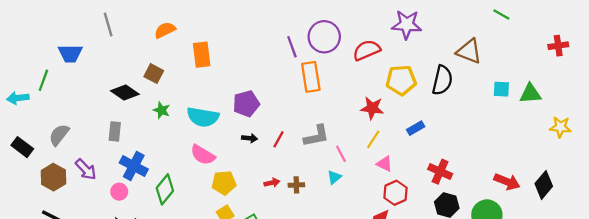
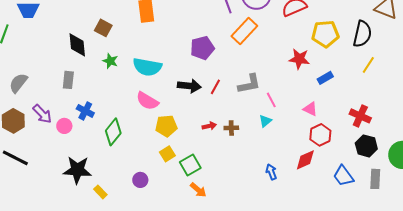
orange rectangle: (311, 77) -> (244, 31), turned 52
black diamond: (125, 92) -> (77, 45), turned 50
purple pentagon: (246, 104) -> (202, 48), moved
blue rectangle: (416, 128) -> (325, 78), moved
black arrow: (250, 138) -> (189, 86), size x1.6
yellow line: (373, 139) -> (368, 65), moved
blue cross: (134, 166) -> (85, 111), size x0.7
pink circle: (119, 192) -> (64, 126), moved

